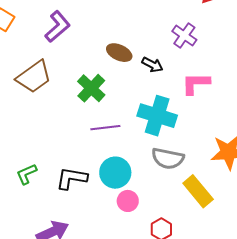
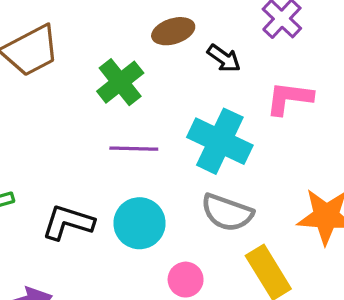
brown ellipse: (119, 53) -> (173, 31), turned -50
pink circle: (128, 201) -> (186, 280), moved

